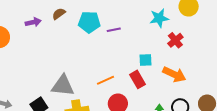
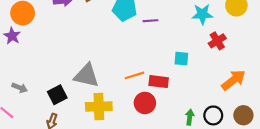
orange arrow: (174, 74) -> (234, 80), moved, turned -70
red rectangle: (138, 79) -> (159, 82), moved, turned -60

